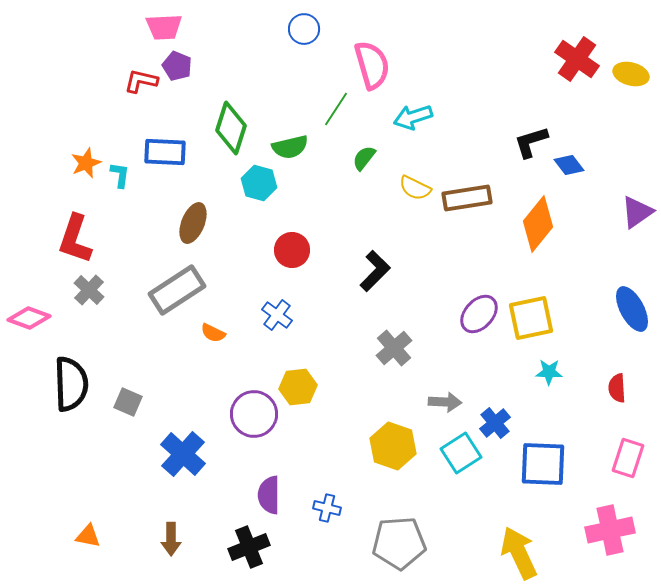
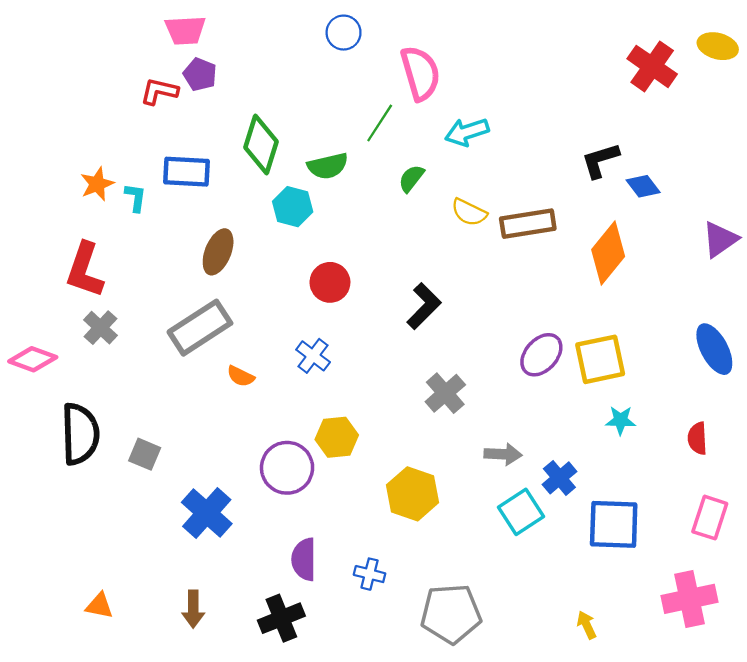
yellow ellipse: (631, 74) -> (718, 46), moved
yellow hexagon: (393, 446) -> (413, 494), moved
yellow arrow: (519, 553) -> (587, 625), size x0.5

